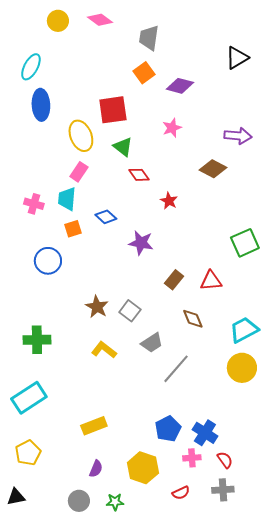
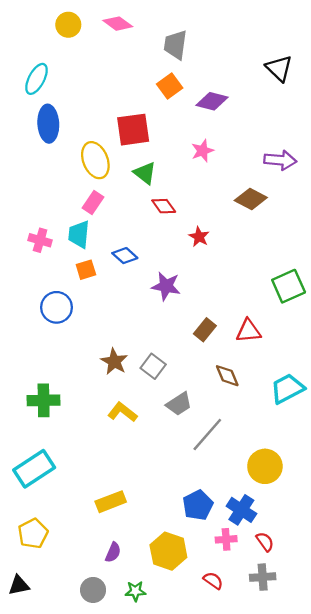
black triangle: (237, 58) -> (279, 68), turned -45
yellow circle: (242, 368) -> (265, 466), moved
red semicircle: (181, 493) -> (213, 581), turned -120

